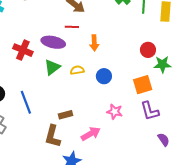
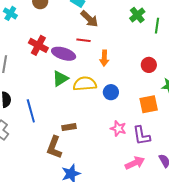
red cross: (23, 50) -> (38, 45), moved
red circle: (148, 50) -> (149, 65), moved
yellow semicircle: (77, 70) -> (85, 84), size x1.6
purple L-shape: (150, 111) -> (142, 136), moved
pink arrow: (91, 134) -> (135, 163), moved

